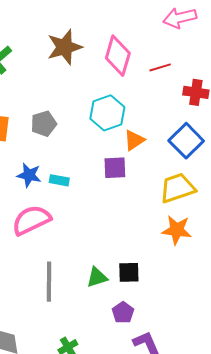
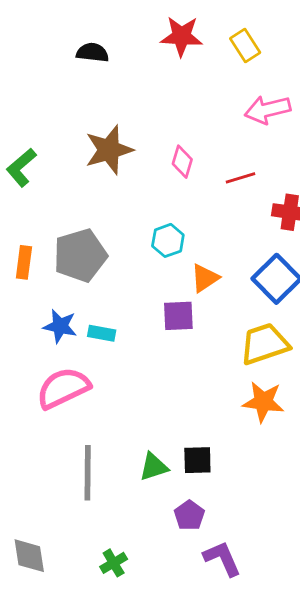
pink diamond: (118, 56) -> (182, 162), size x0.6
cyan hexagon: (107, 113) -> (168, 240), size x0.7
gray pentagon: (44, 124) -> (80, 255), size x1.5

